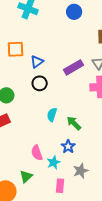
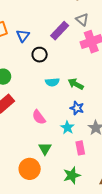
black circle: (40, 83) -> (40, 55), moved
cyan semicircle: (52, 115) -> (52, 82), turned -96
pink semicircle: (37, 153) -> (39, 117), moved

